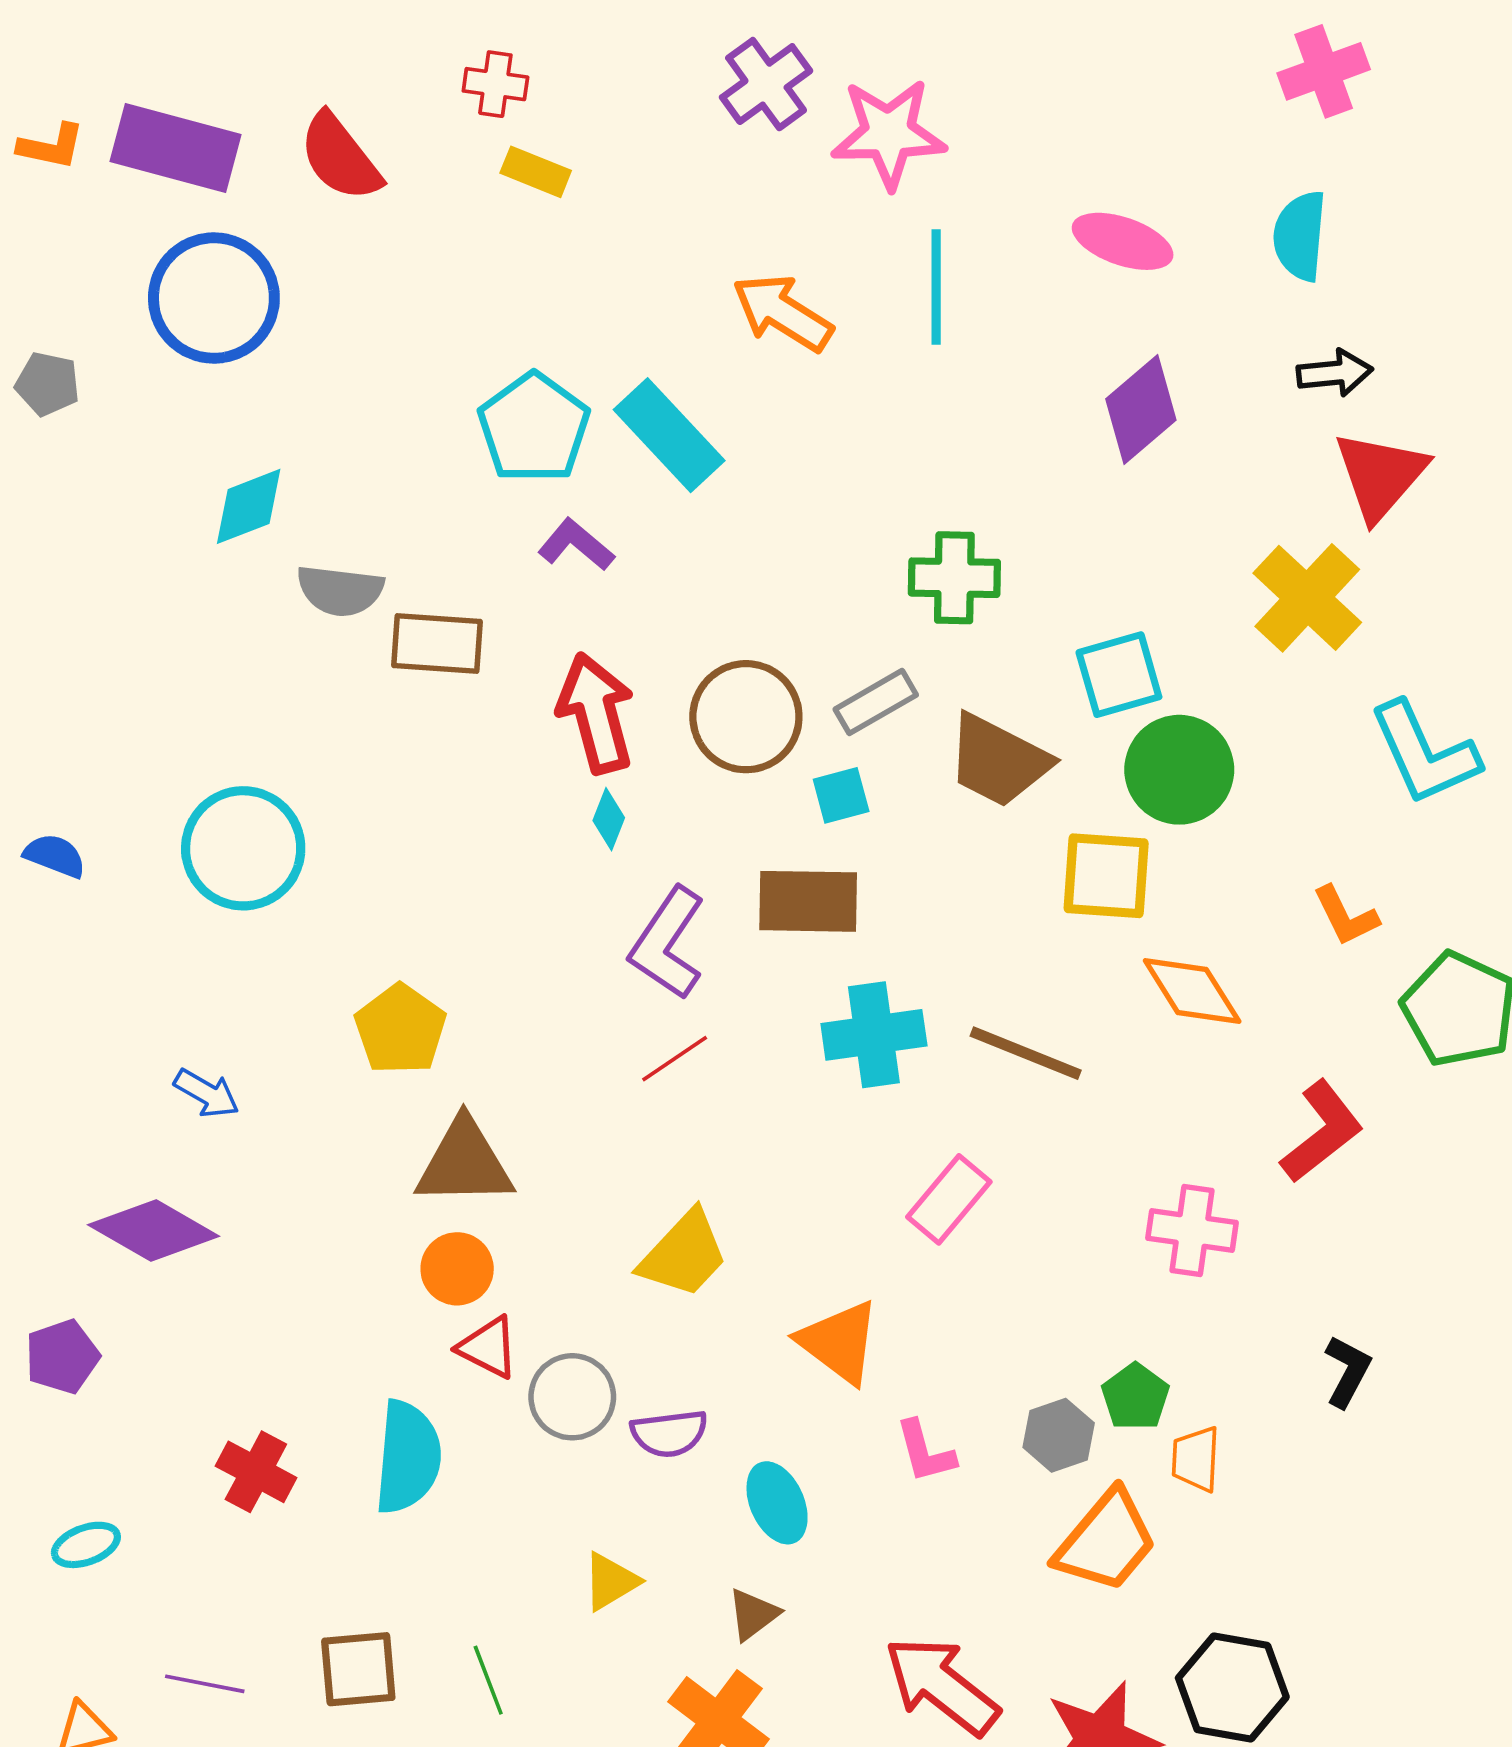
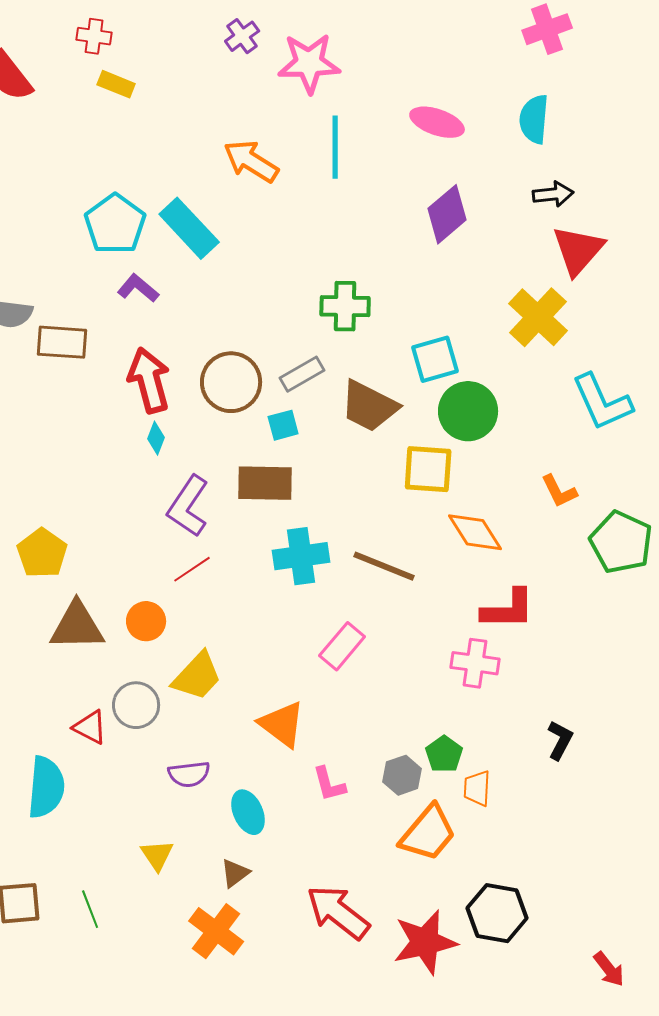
purple cross: (766, 84) -> (242, 36), size x0.7
red L-shape: (1322, 1132) -> (508, 609), moved, turned 38
orange circle: (457, 1269) -> (146, 621), moved
gray circle: (572, 1397) -> (136, 705), moved
yellow triangle: (611, 1581) -> (157, 855), turned -33

